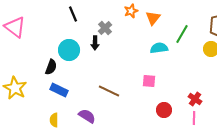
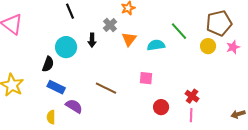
orange triangle: (153, 18) -> (129, 39), moved
gray cross: (105, 28) -> (110, 25), moved
green line: (182, 34) -> (179, 31), turned -72
purple semicircle: (87, 116) -> (74, 106), moved

